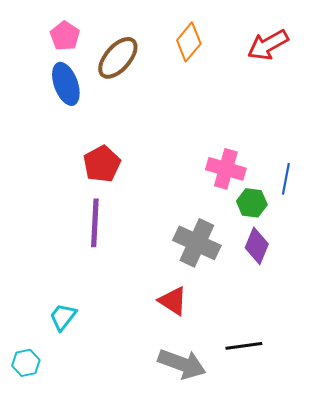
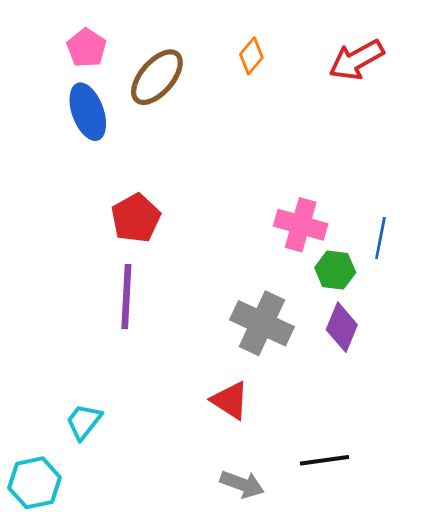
orange diamond: (189, 42) -> (251, 56), size x0.7
cyan hexagon: (26, 363) -> (35, 483), size x1.4
gray arrow: (182, 364) -> (242, 484), size x0.7

